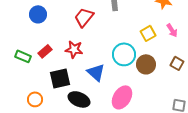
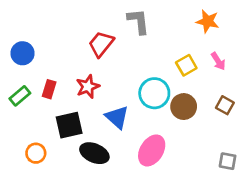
blue circle: (38, 14) -> (23, 53), moved
red star: (74, 49) -> (88, 87), turned -30
red rectangle: (45, 51) -> (49, 89), turned -32
green rectangle: (23, 56) -> (20, 96), turned -63

